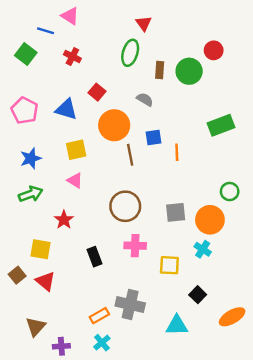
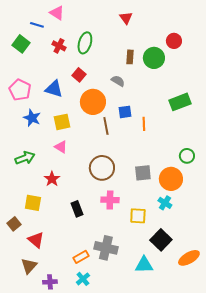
red triangle: (144, 23) -> (126, 18), moved
green ellipse: (130, 53) -> (85, 43), moved
blue star: (31, 158) -> (32, 118), moved, turned -30
red triangle: (45, 281) -> (36, 240), moved
black square: (198, 295) -> (161, 240), size x1.5

